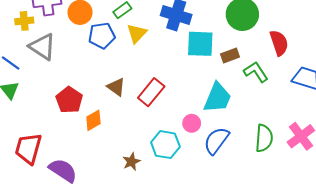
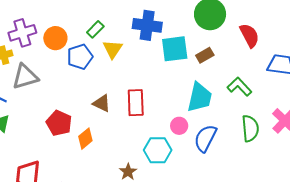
gray triangle: (42, 47) -> (25, 77), turned -40
green L-shape: (256, 72) -> (239, 87), moved
red rectangle: (151, 92) -> (136, 103), turned -32

